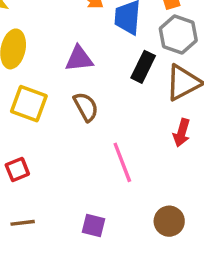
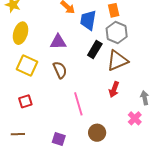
red square: (17, 170) -> (25, 101), moved
brown circle: (169, 221) -> (97, 133), moved

